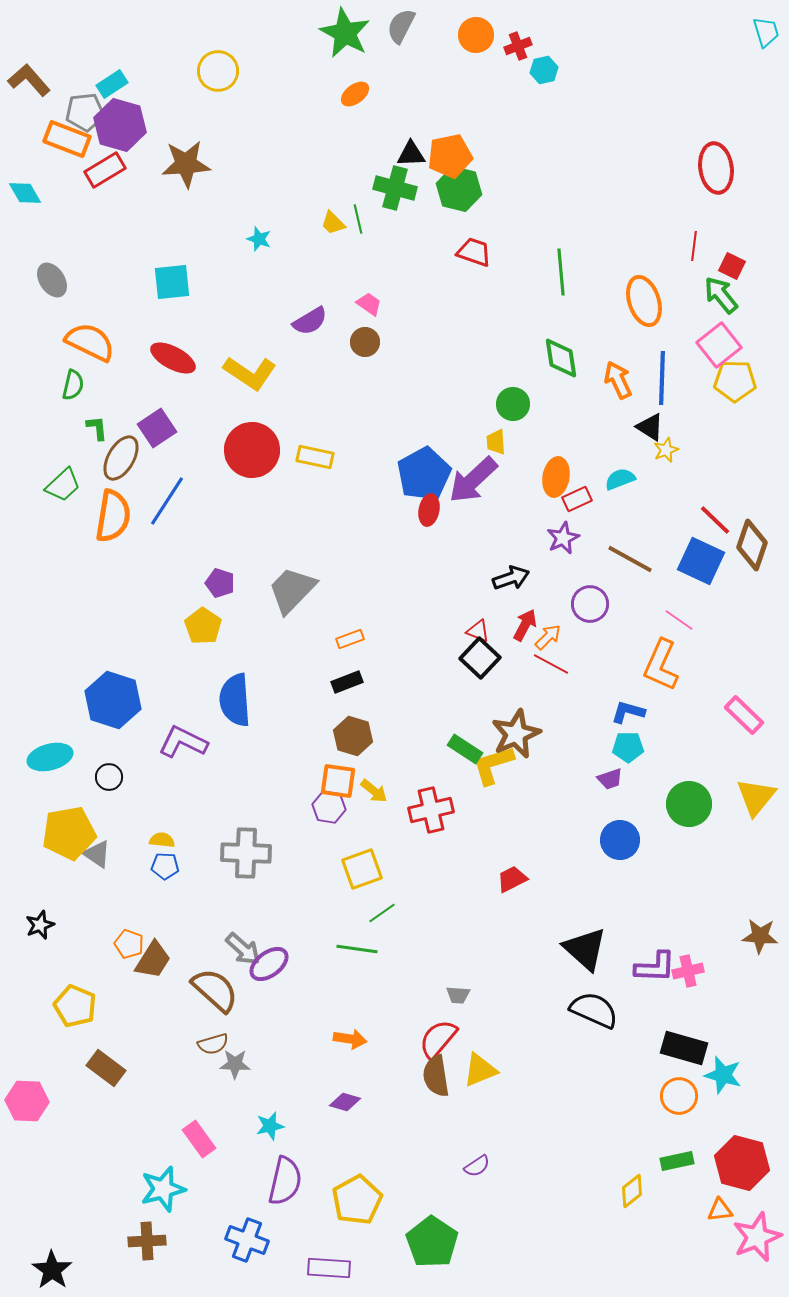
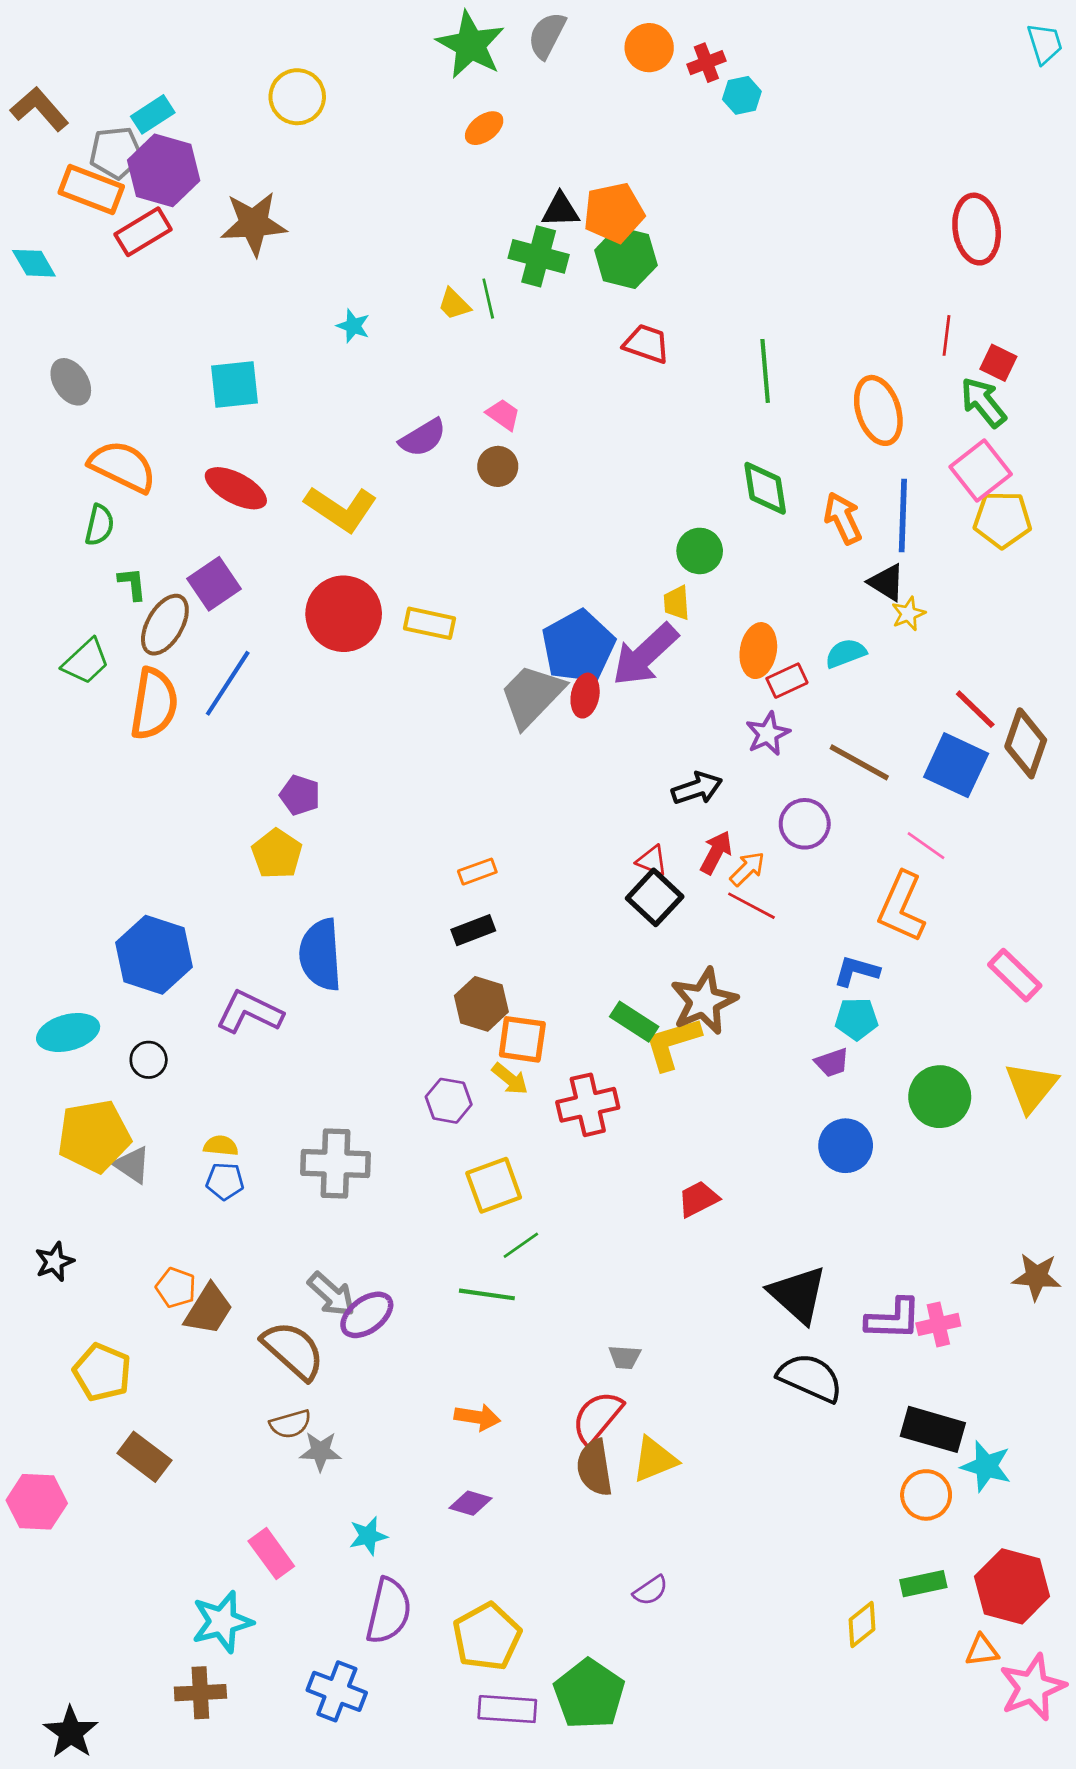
gray trapezoid: (292, 590) -> (532, 696), moved
orange square: (338, 781) -> (522, 1039), moved
purple rectangle: (329, 1268) -> (507, 1709), moved

